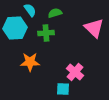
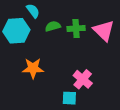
green semicircle: (55, 13) -> (53, 26), moved
green cross: (46, 33) -> (76, 28), moved

